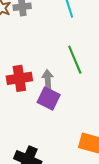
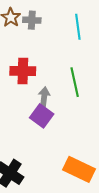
red cross: (19, 78) -> (23, 71), moved

